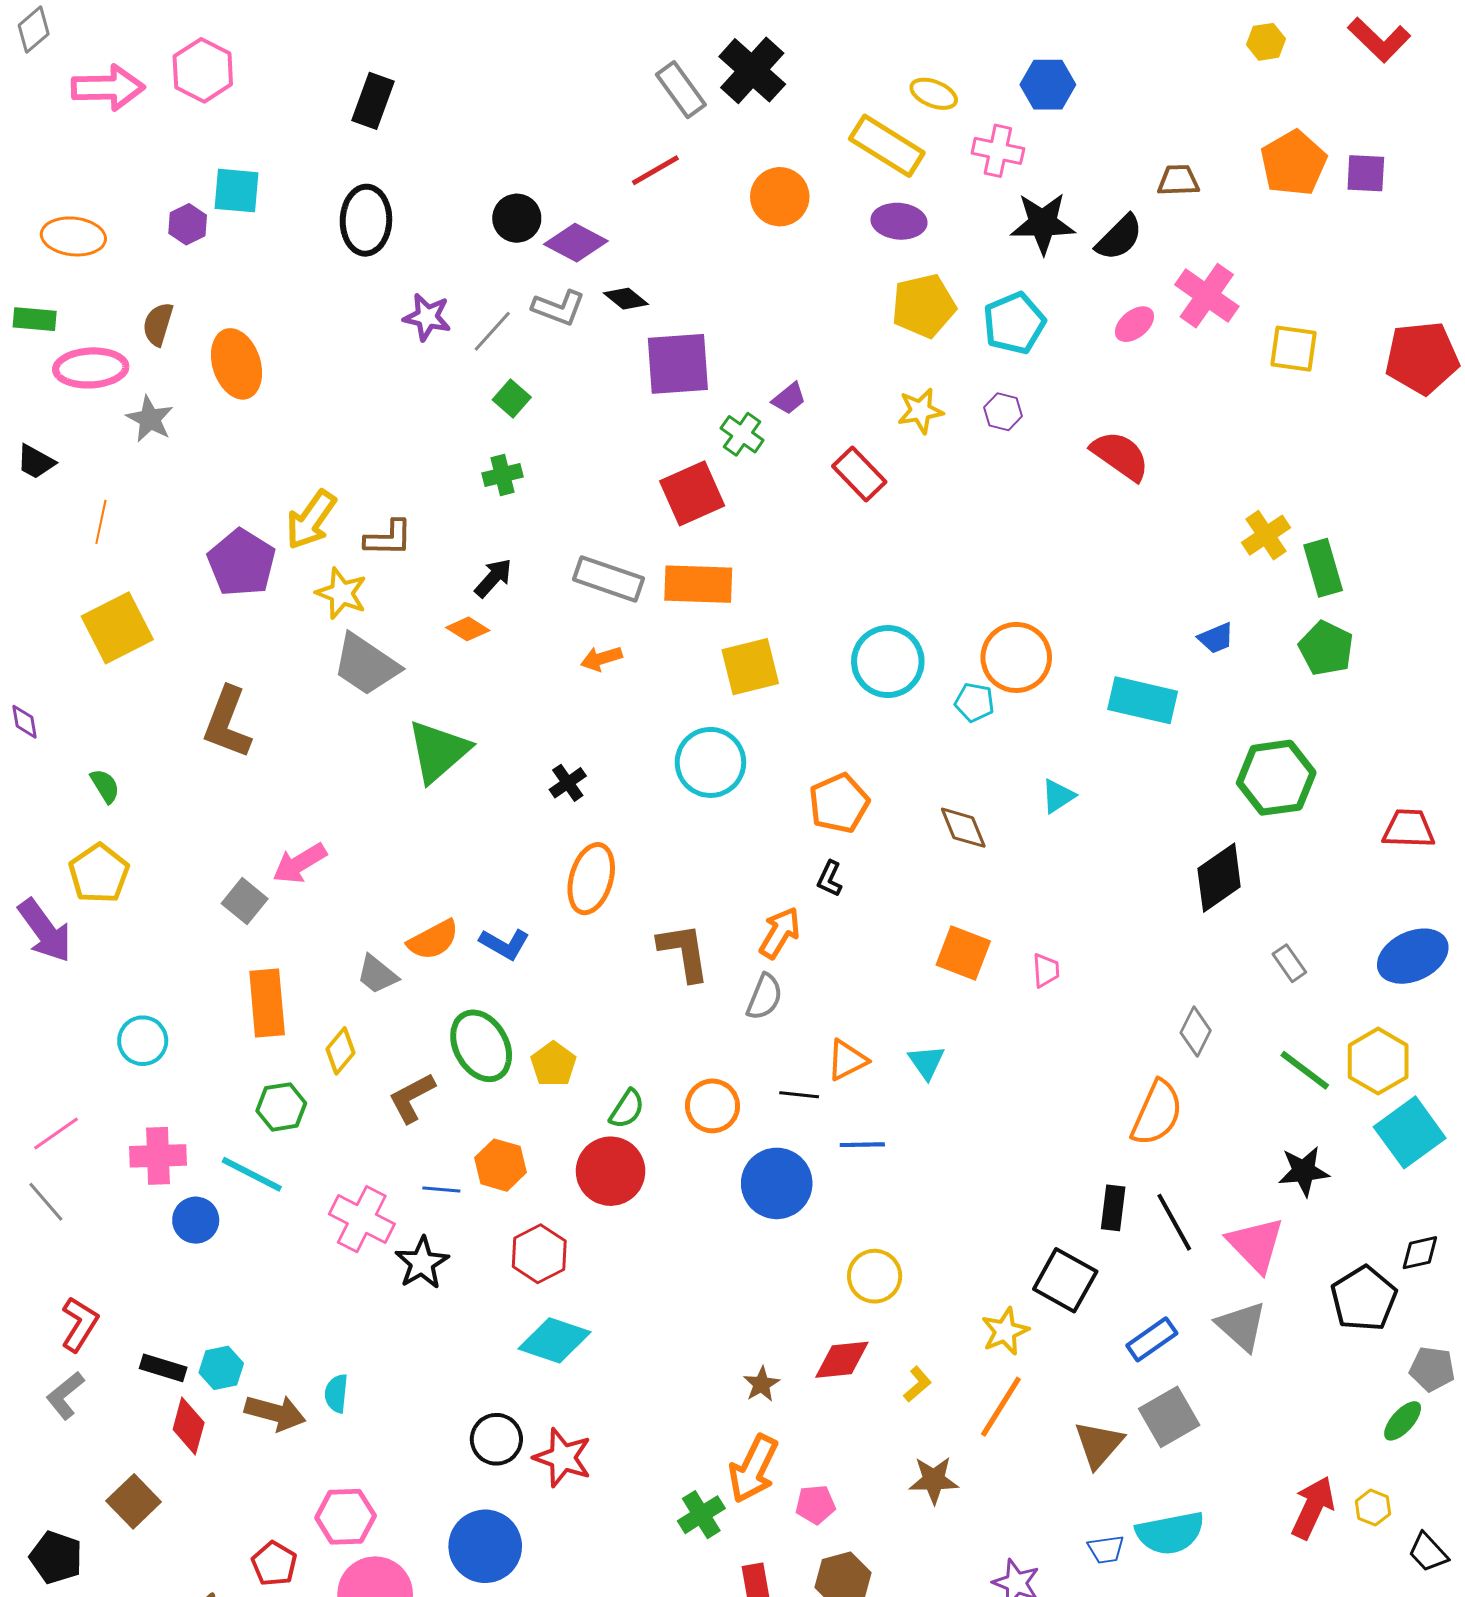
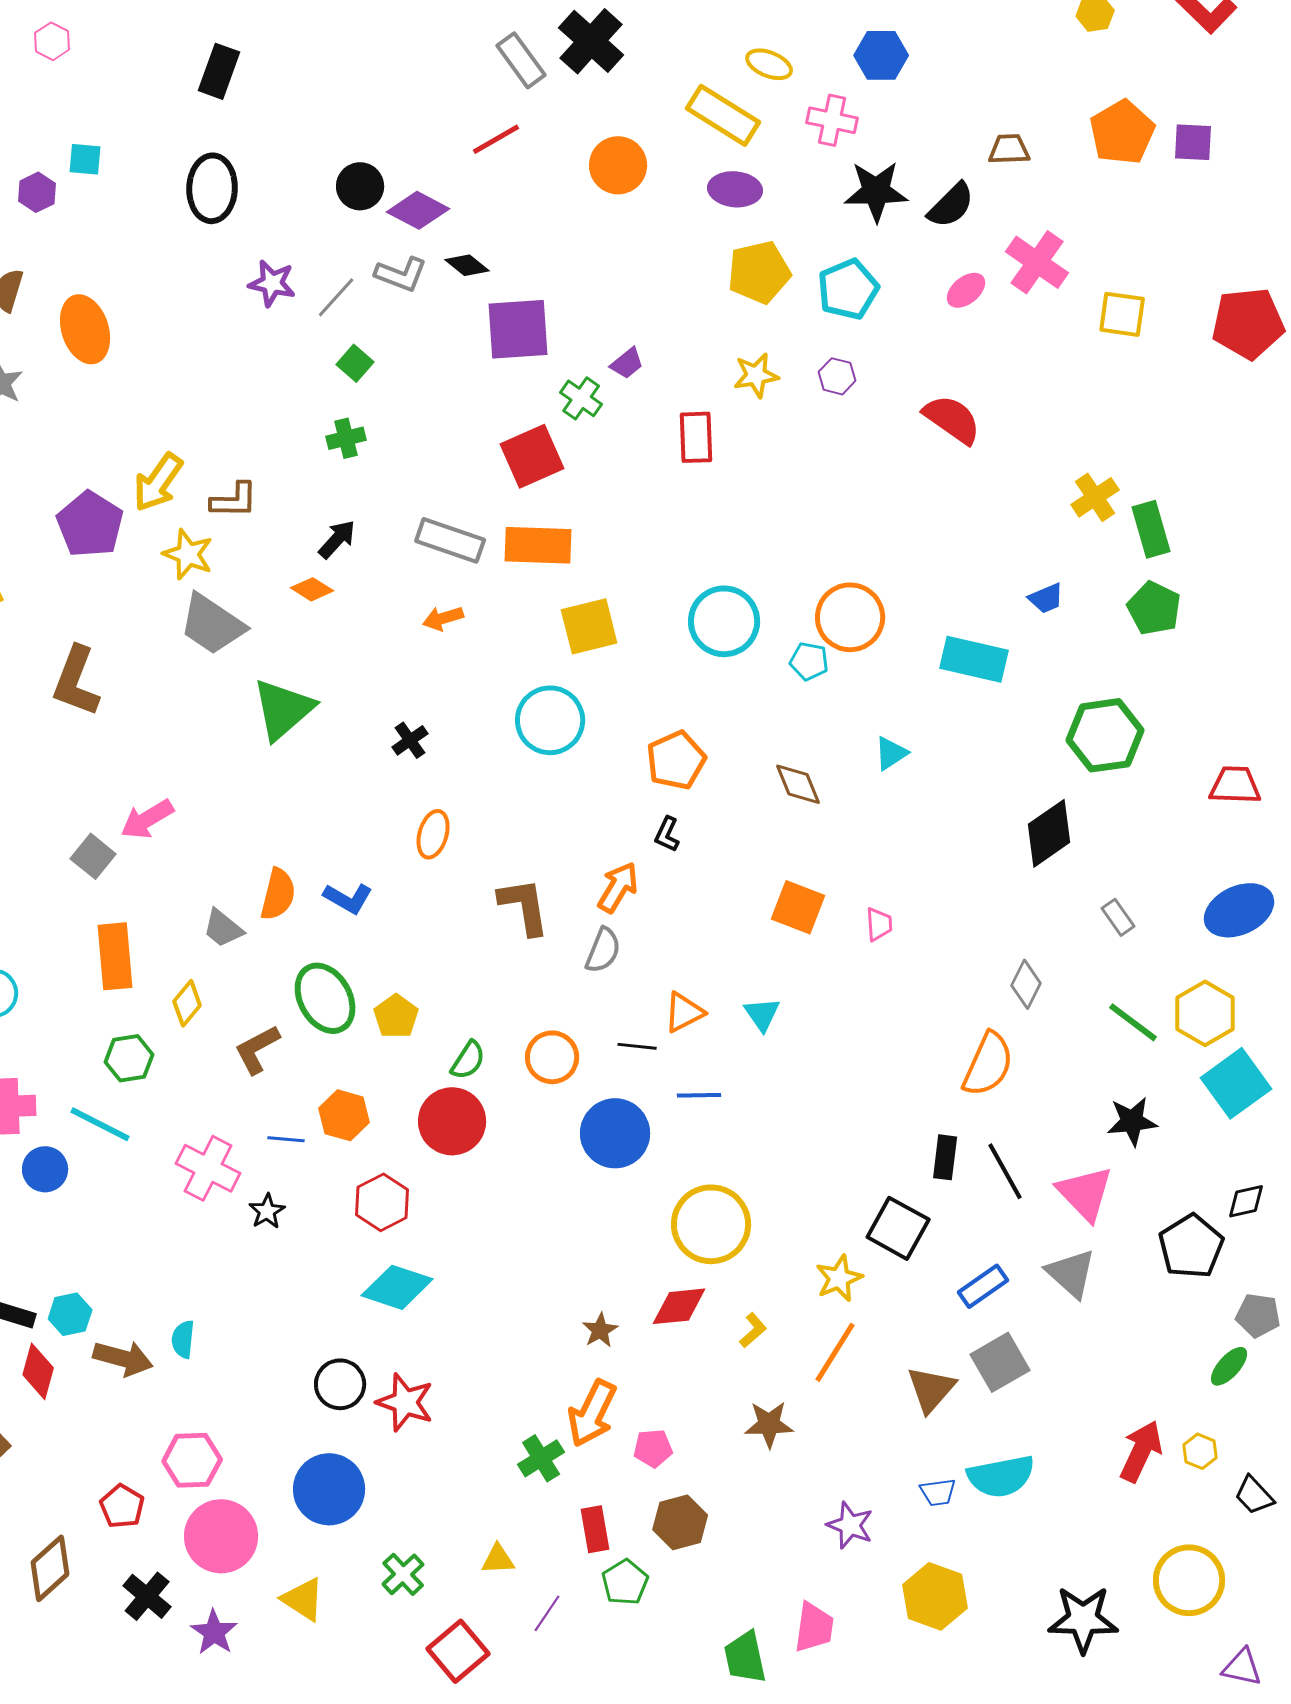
pink hexagon: (203, 70) -> (52, 41), size x0.6
cyan square: (236, 191) -> (85, 159), size x0.7
red rectangle: (859, 474) -> (696, 437), turned 42
orange ellipse: (591, 879) -> (433, 834), size x0.7
orange semicircle: (433, 940) -> (278, 894), turned -48
black star: (422, 1263) -> (267, 1211), size x0.7
yellow circle: (875, 1276) -> (711, 1224), size x1.5

